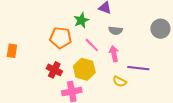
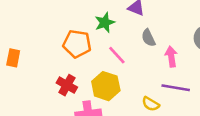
gray semicircle: (116, 31) -> (148, 38), turned 56
pink arrow: (114, 54) -> (171, 57), moved

